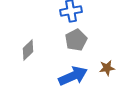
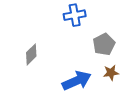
gray pentagon: (76, 40) -> (104, 44), moved

